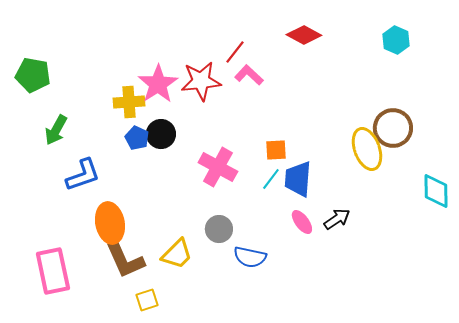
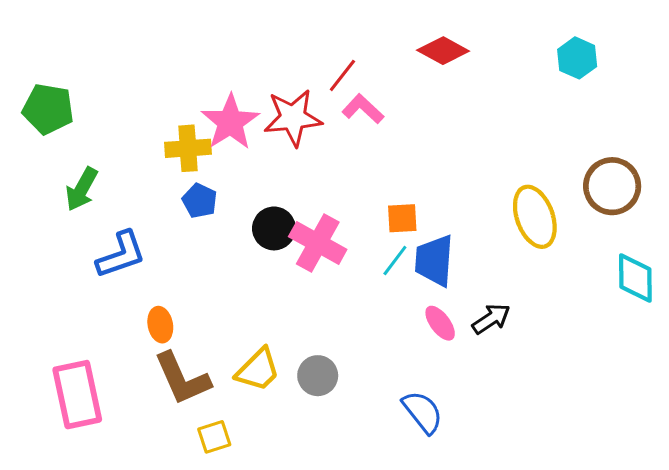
brown circle: (393, 128) -> (612, 186), moved
black circle: (161, 134) -> (274, 228), moved
orange ellipse: (110, 223) -> (160, 325), size x0.6
gray circle: (219, 229) -> (318, 376), moved
blue semicircle: (250, 257) -> (423, 412), moved, turned -140

